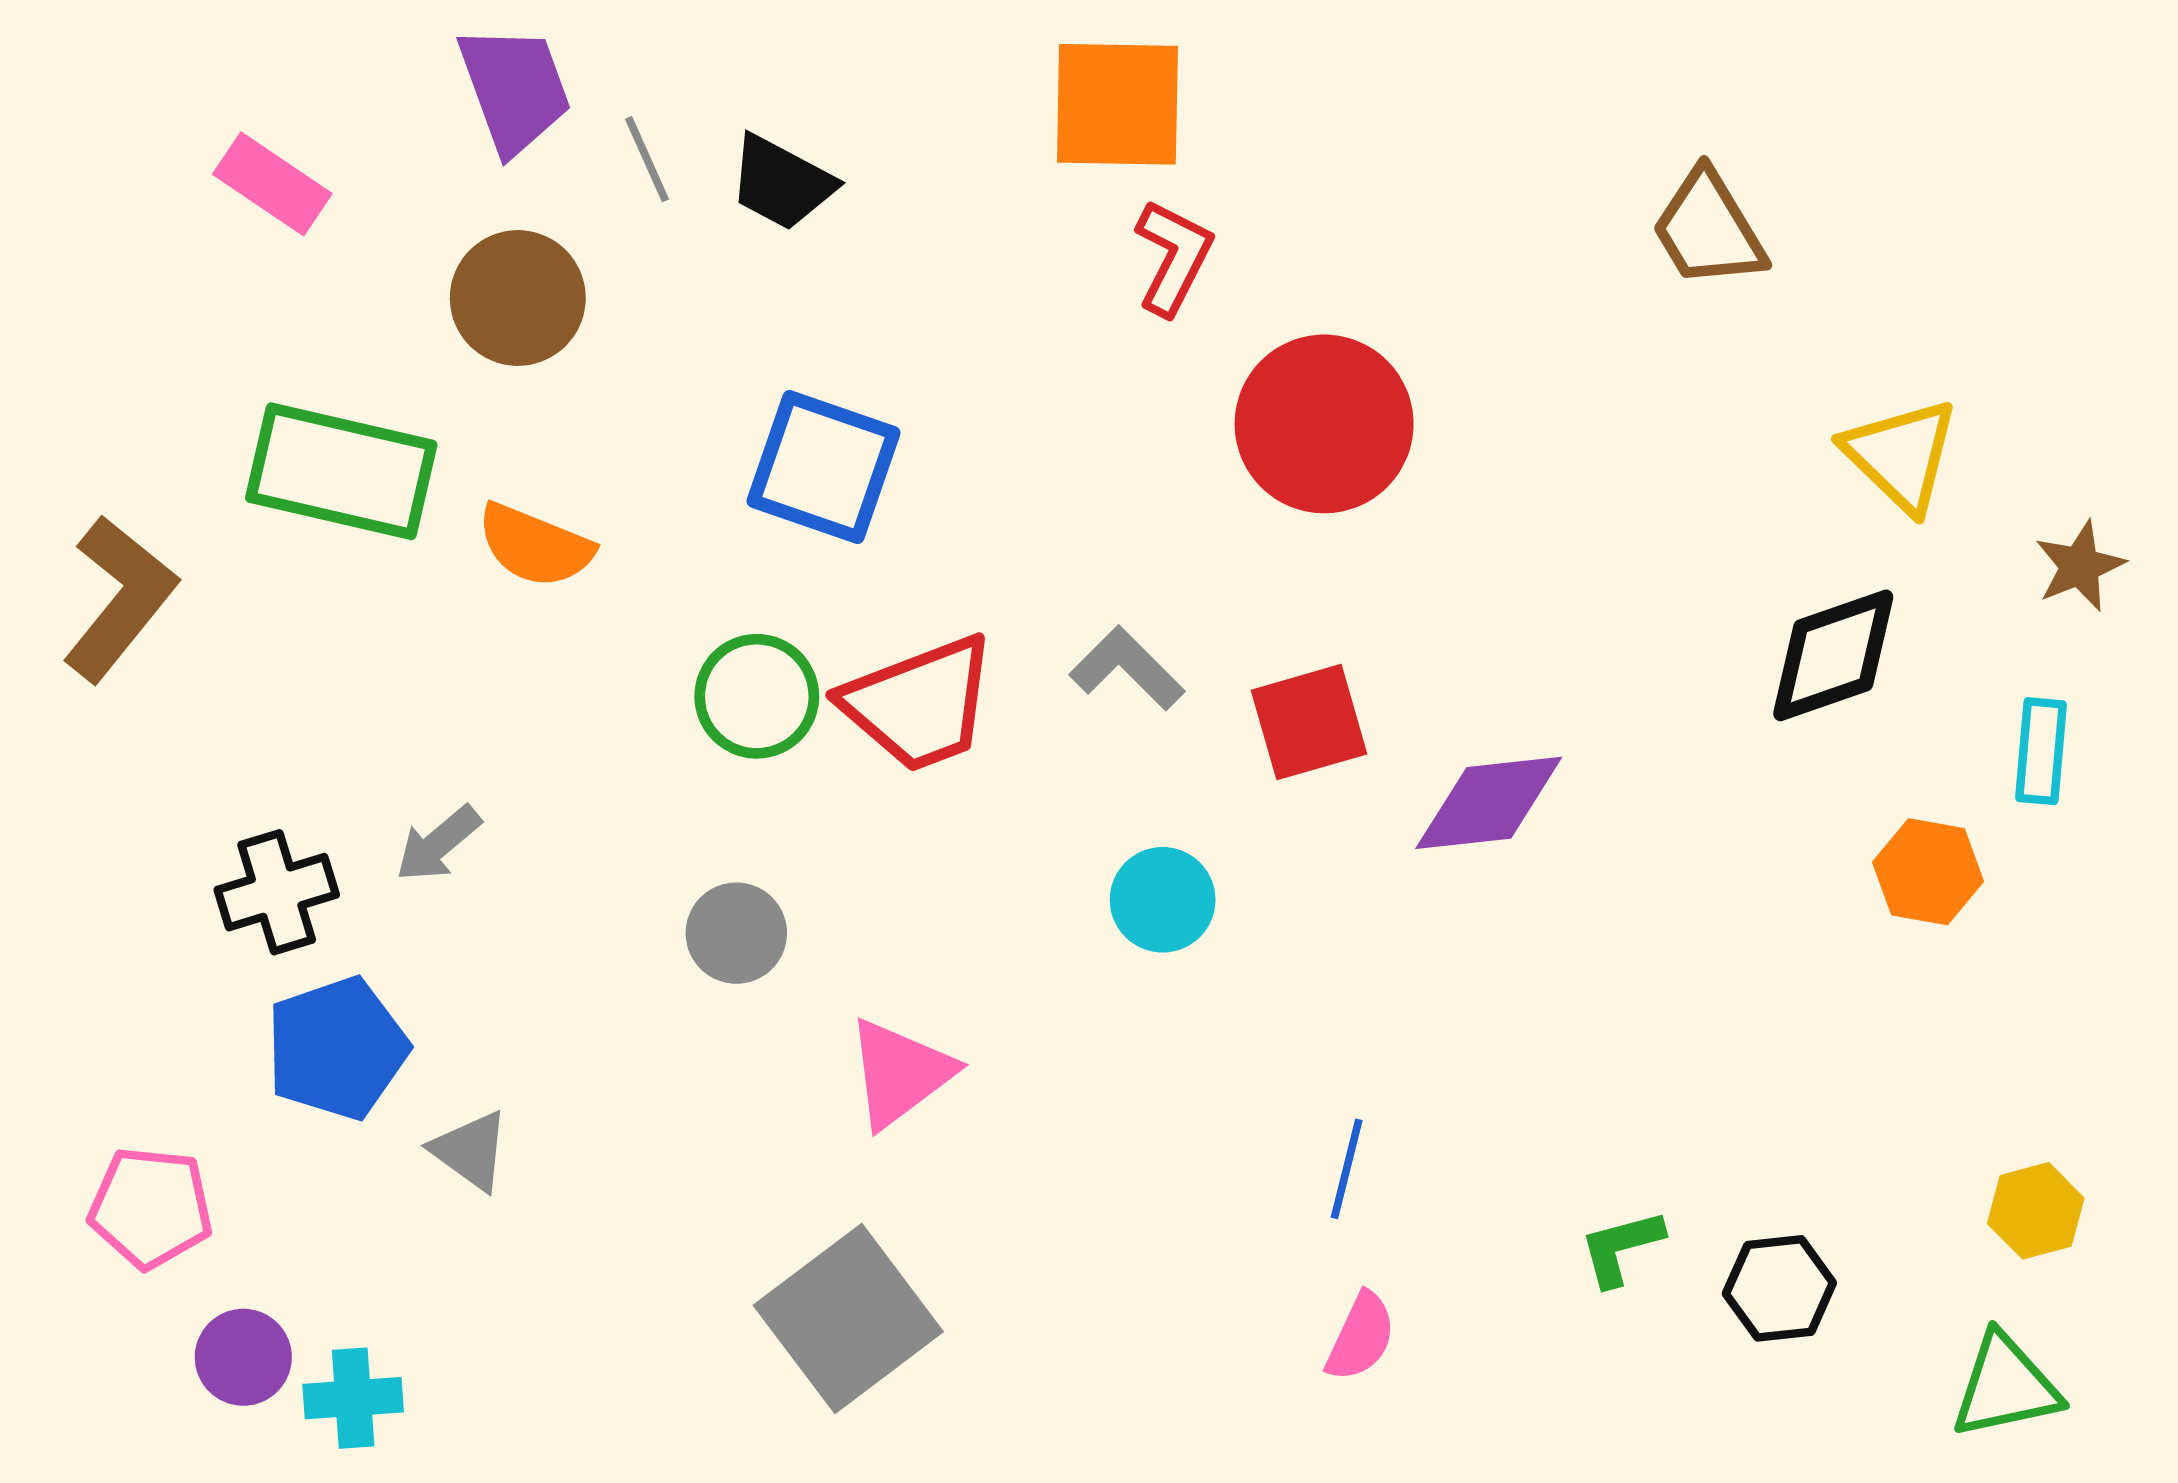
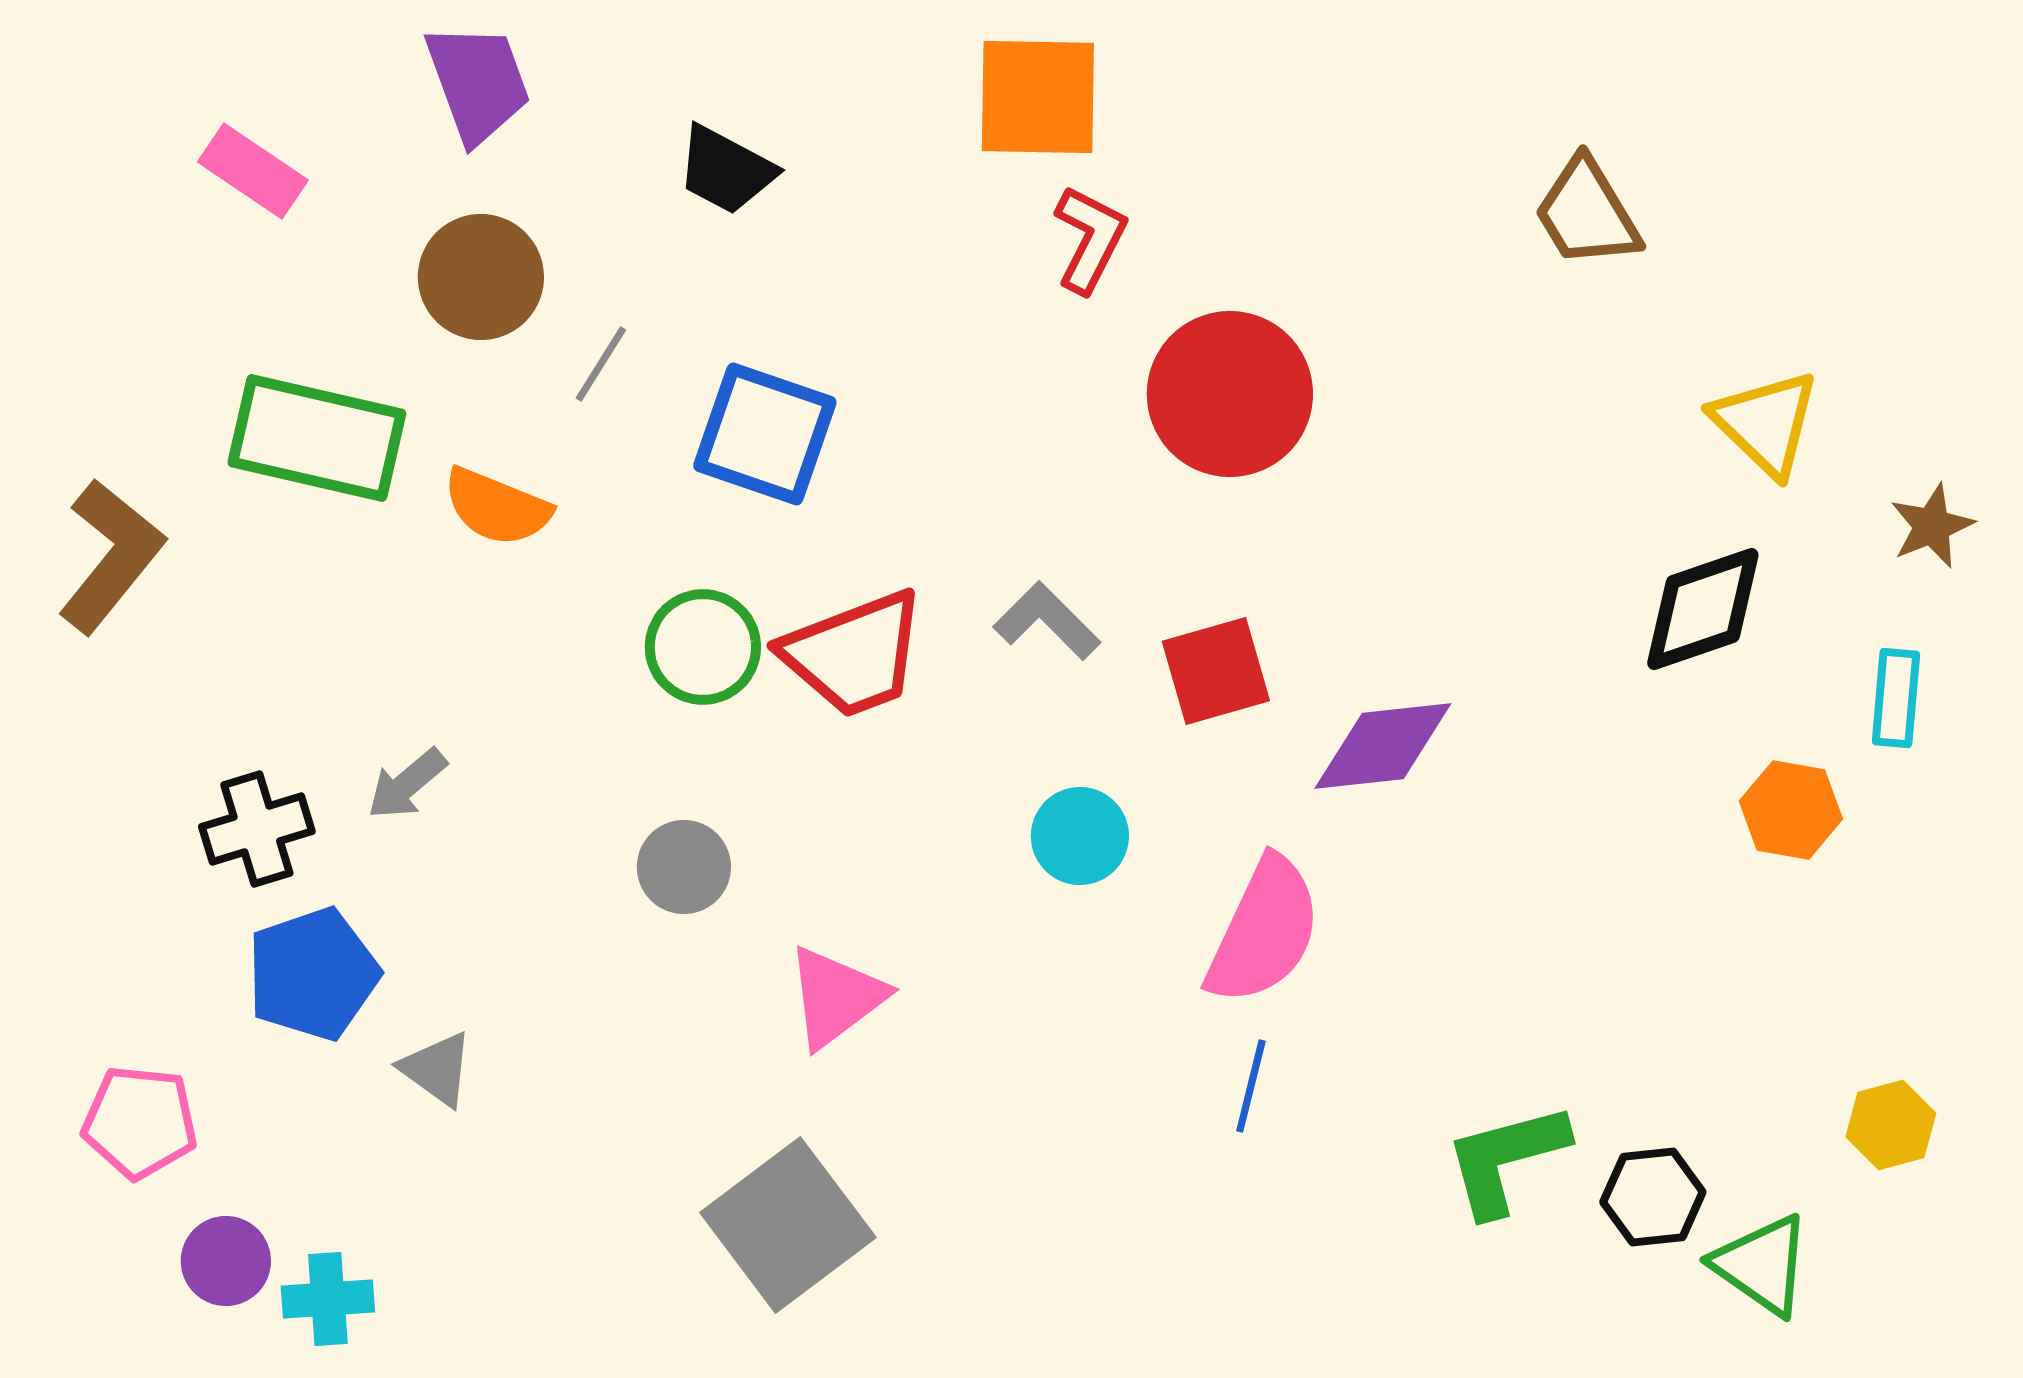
gray line: (647, 159) -> (601, 364), moved, turned 56
green L-shape: (1621, 1247) -> (1506, 1159), size x1.6
pink semicircle: (1361, 1337) -> (1264, 931), moved, size x1.8
green triangle: (2006, 1386) -> (1762, 1265), moved, turned 47

